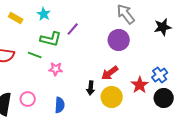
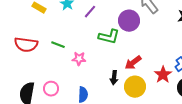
purple line: (73, 29) -> (90, 12), moved
green L-shape: (51, 39) -> (109, 37), moved
purple circle: (119, 40) -> (129, 21), moved

